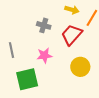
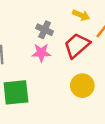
pink star: (44, 55) -> (41, 53), moved

